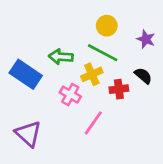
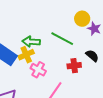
yellow circle: (107, 26) -> (82, 19), moved
yellow cross: (92, 74) -> (26, 55), moved

